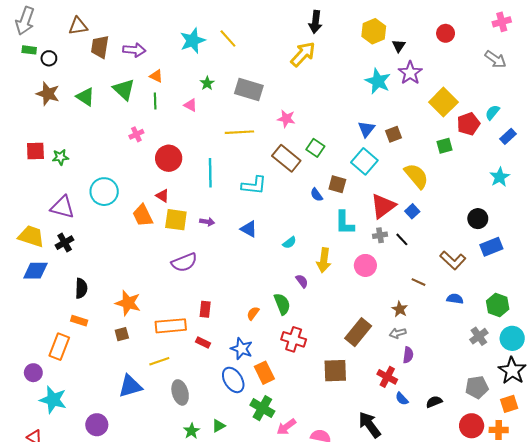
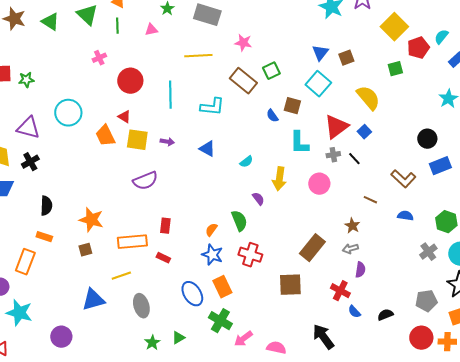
pink triangle: (191, 105) -> (151, 30), turned -40
green square: (315, 148) -> (271, 71), turned 30
blue star: (242, 349) -> (212, 255), moved

